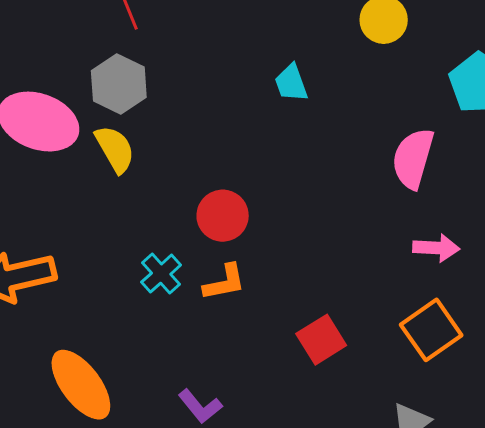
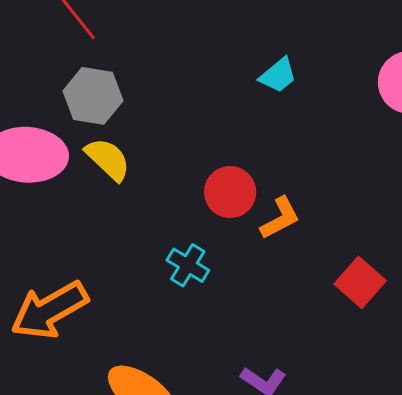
cyan trapezoid: (291, 83) -> (278, 75), moved, turned -93
orange L-shape: (224, 282) -> (280, 218), moved

